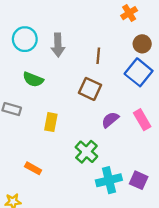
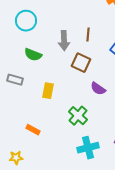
gray arrow: (58, 45) -> (64, 41), moved
purple semicircle: (110, 120) -> (98, 89), turned -105
cyan cross: (109, 180) -> (88, 148), moved

